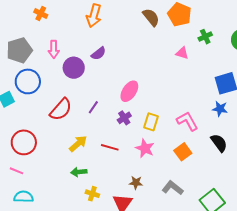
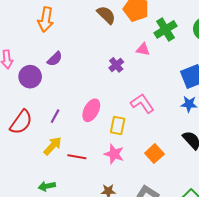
green cross: (205, 37) -> (165, 29), size x1.5
pink ellipse: (129, 91) -> (91, 110), moved
purple cross: (124, 118) -> (116, 65), moved
pink L-shape: (187, 121) -> (142, 103), moved
yellow arrow: (78, 144) -> (53, 146), moved

